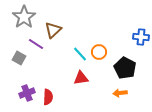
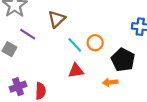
brown triangle: (53, 30) -> (57, 19), moved
orange arrow: (120, 93) -> (110, 82), moved

